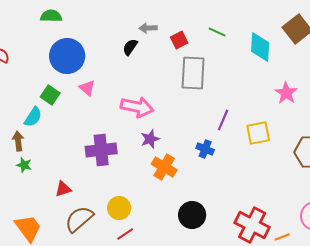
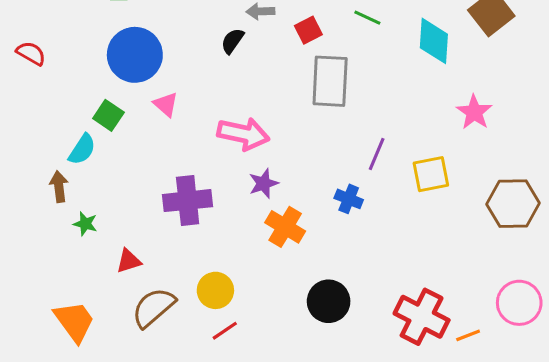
green star: (24, 165) -> (85, 224), moved

